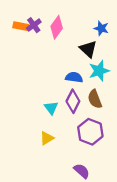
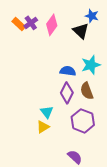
orange rectangle: (21, 26) -> (19, 24), turned 32
blue star: (101, 28) -> (92, 16), moved
black triangle: (88, 49) -> (81, 31), moved
cyan triangle: (51, 108) -> (47, 112), moved

